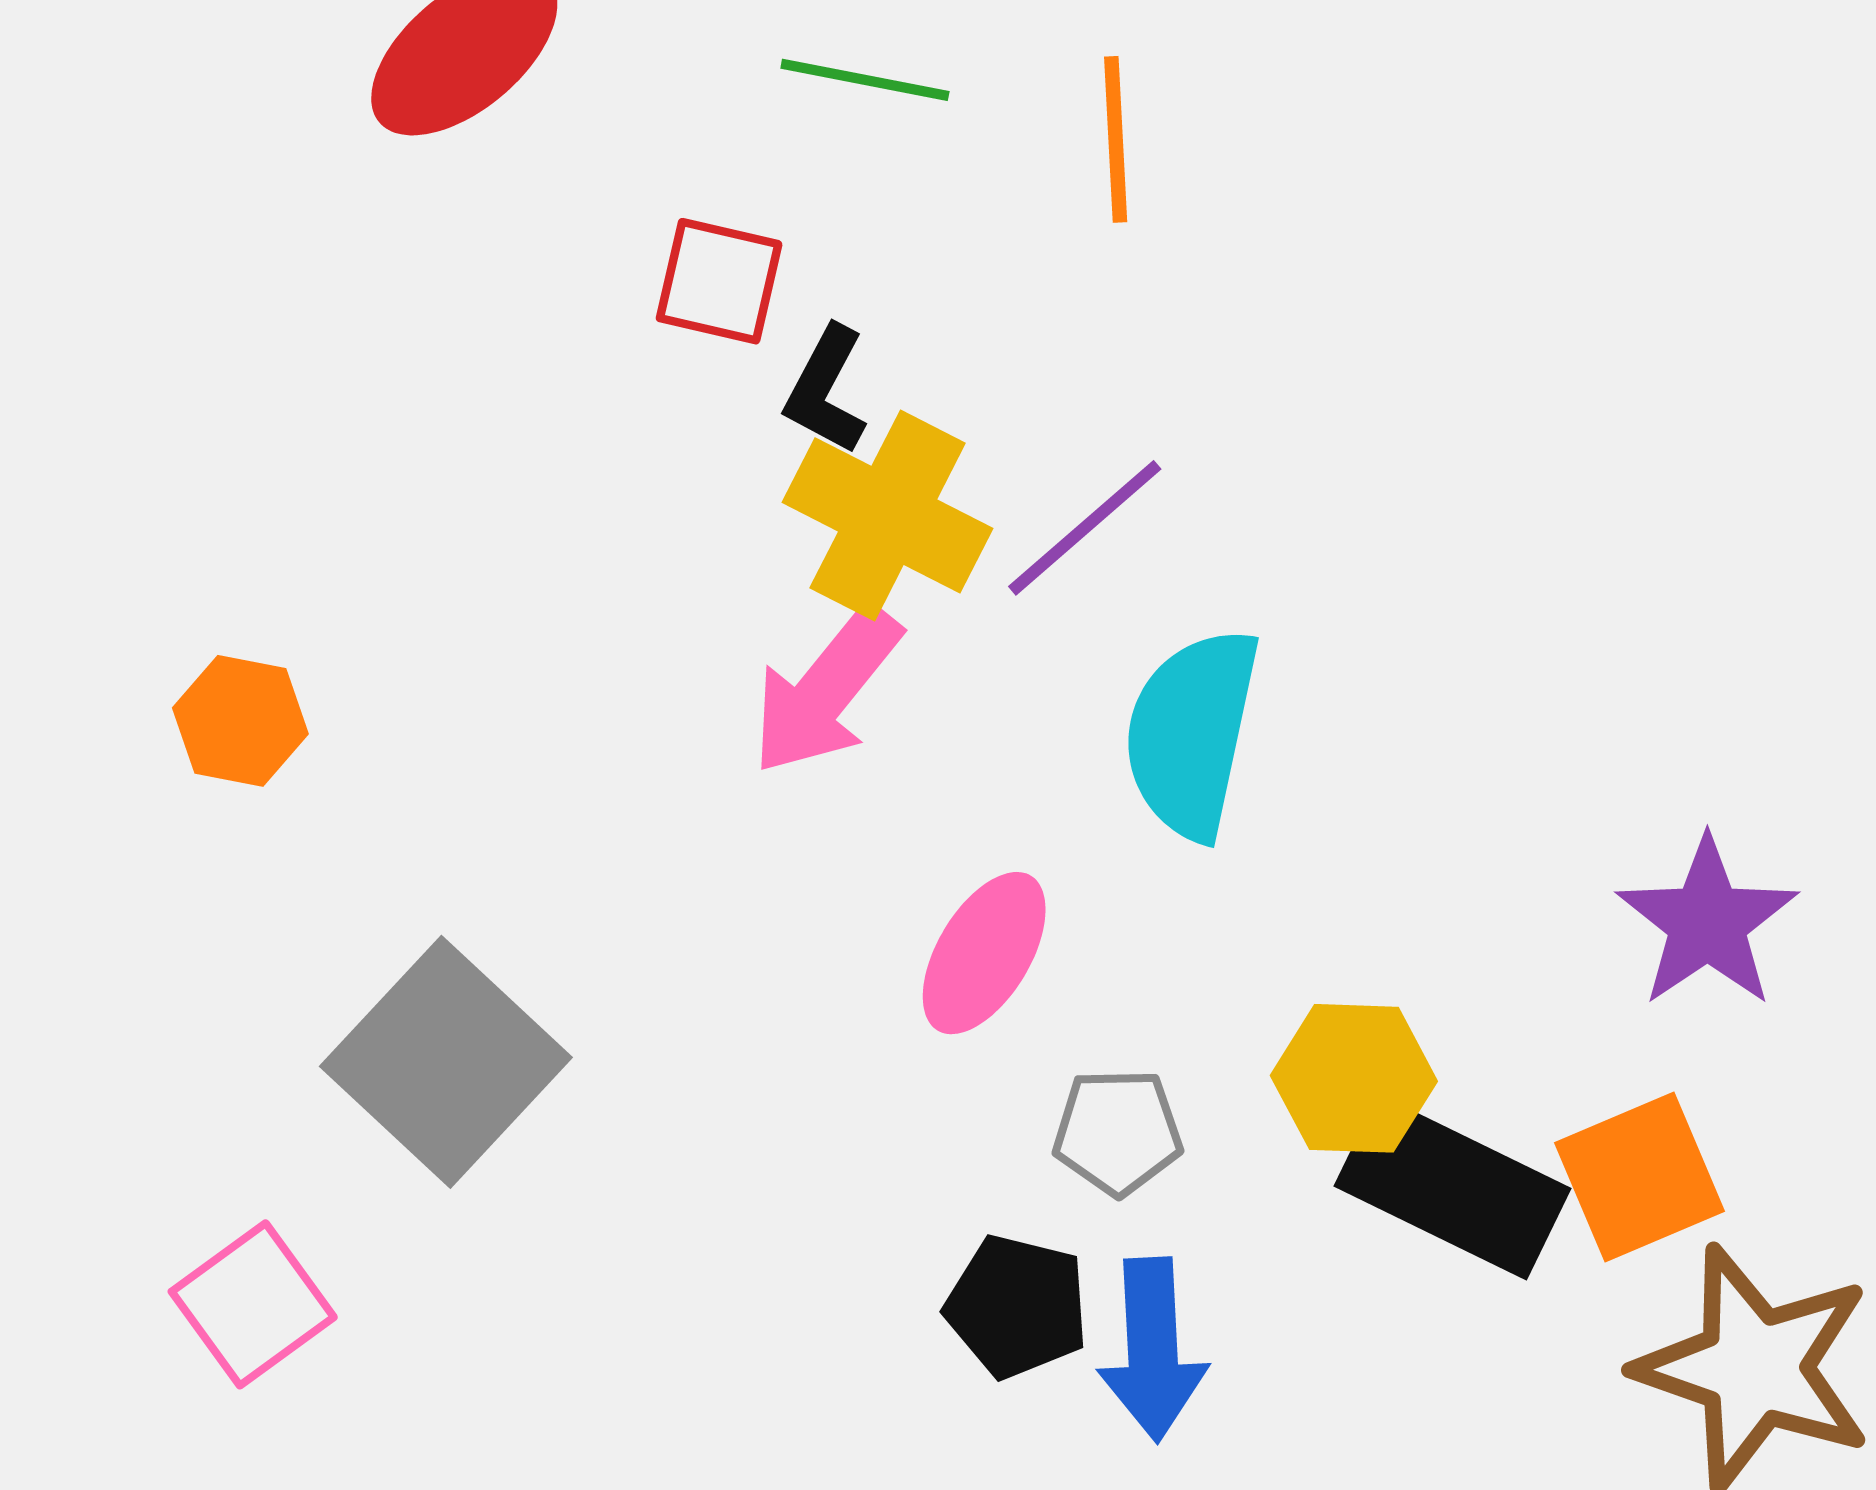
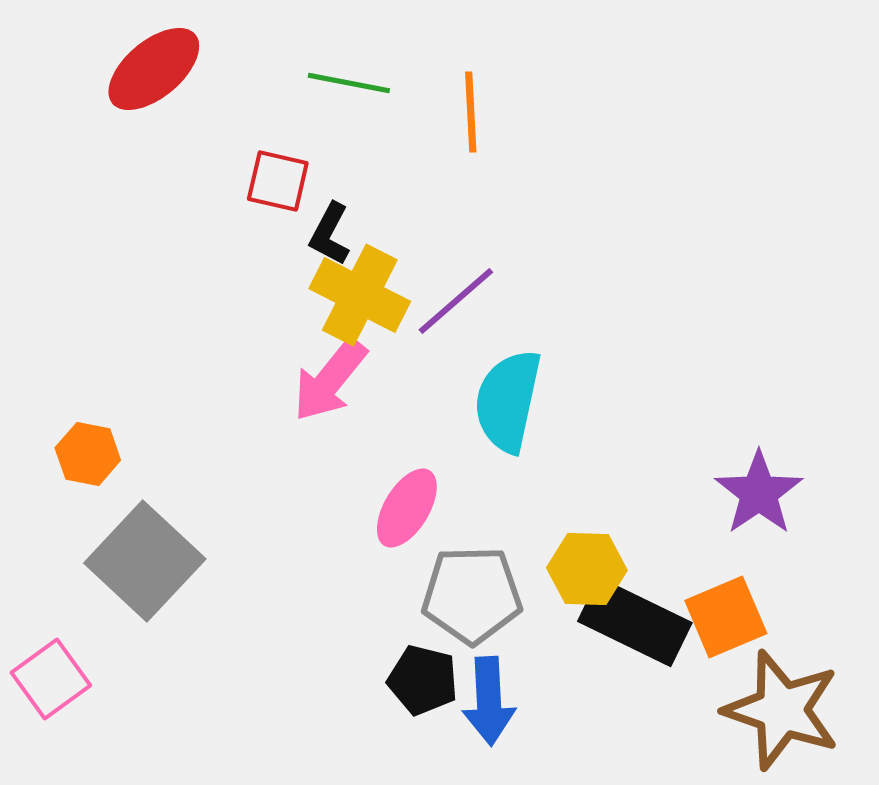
orange hexagon: (240, 721) -> (88, 454), moved
gray pentagon: (1118, 1132) -> (472, 595), size x1.6

